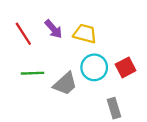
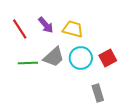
gray trapezoid: (65, 84) -> (54, 57), moved

